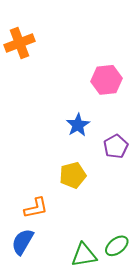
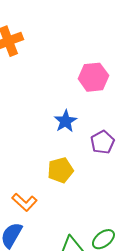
orange L-shape: (36, 208) -> (24, 202), turned 55

